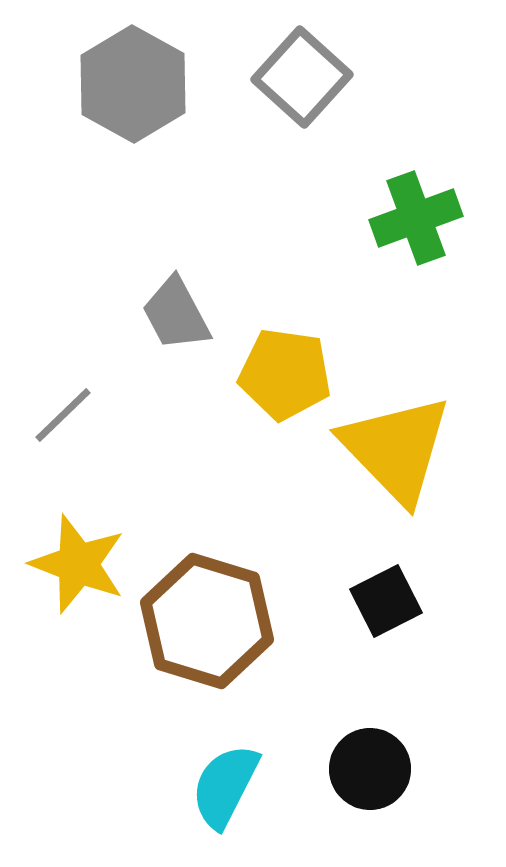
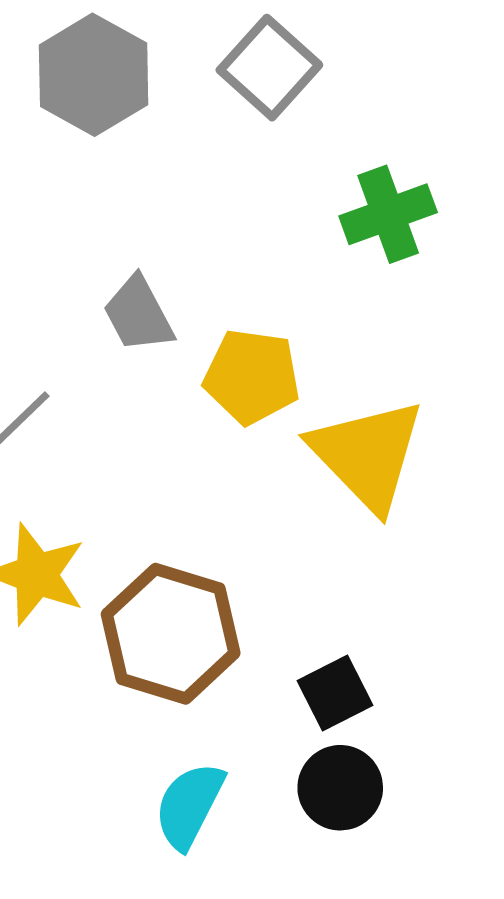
black square: (386, 601) -> (335, 693), moved

